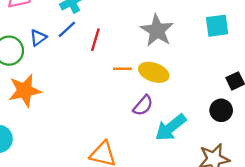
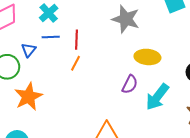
blue line: (67, 29) -> (51, 37), turned 54
orange line: (122, 69) -> (75, 63), moved, turned -49
yellow ellipse: (154, 72) -> (147, 57), moved

